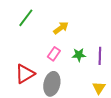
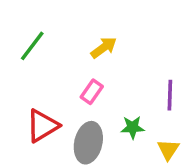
green line: (26, 18) -> (32, 46), moved
green star: (79, 55) -> (133, 127), moved

